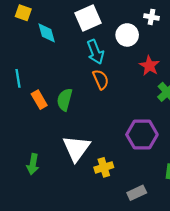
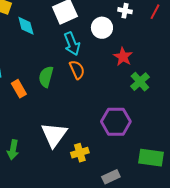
green semicircle: (65, 100) -> (46, 77), moved

